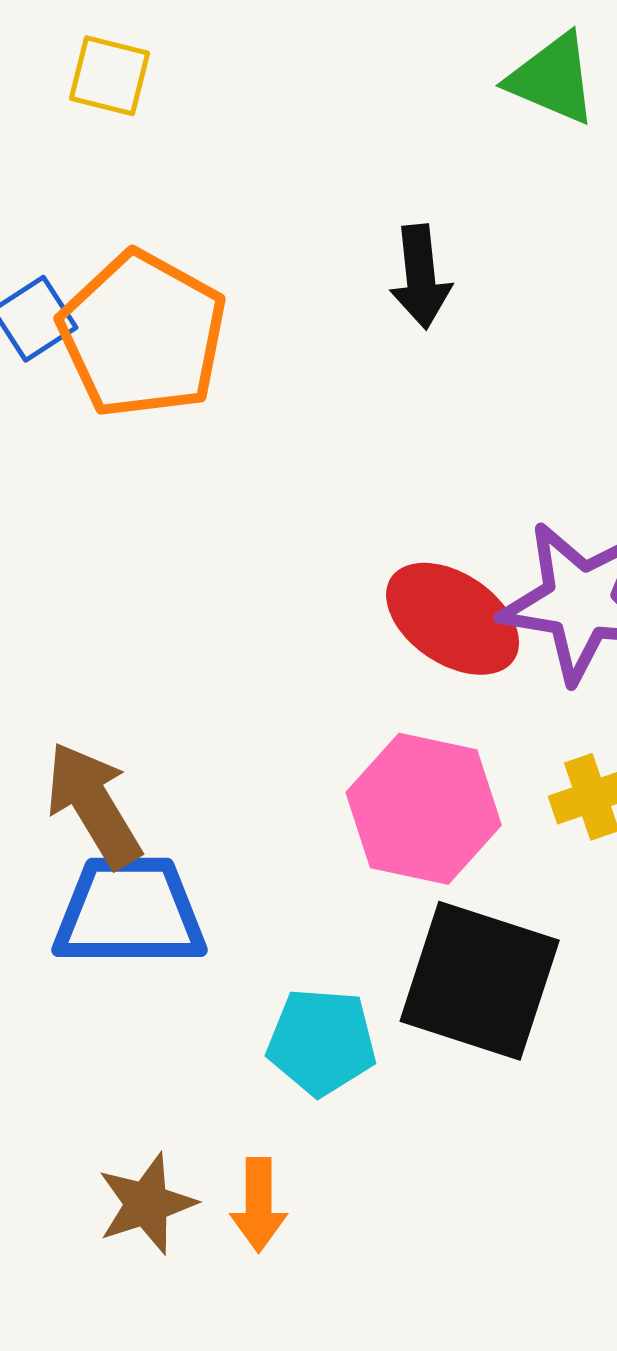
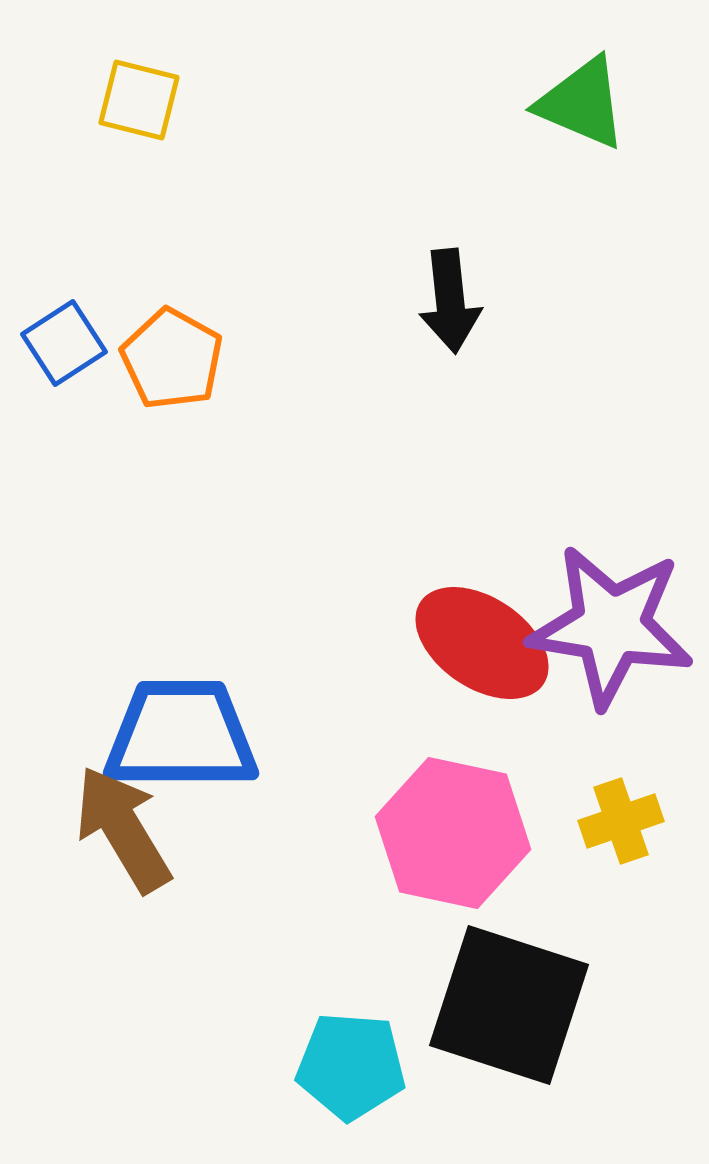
orange pentagon: (143, 335) -> (172, 359), size x0.6
blue trapezoid: (130, 912) -> (181, 735), moved

